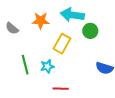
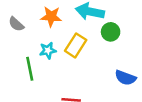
cyan star: (47, 66) -> (48, 50), moved

